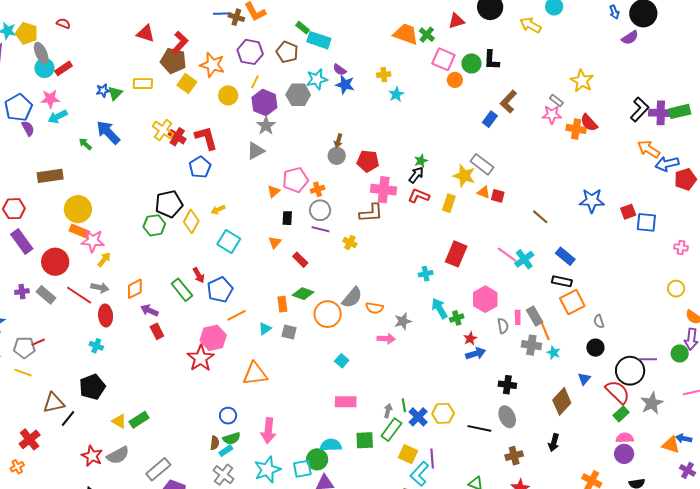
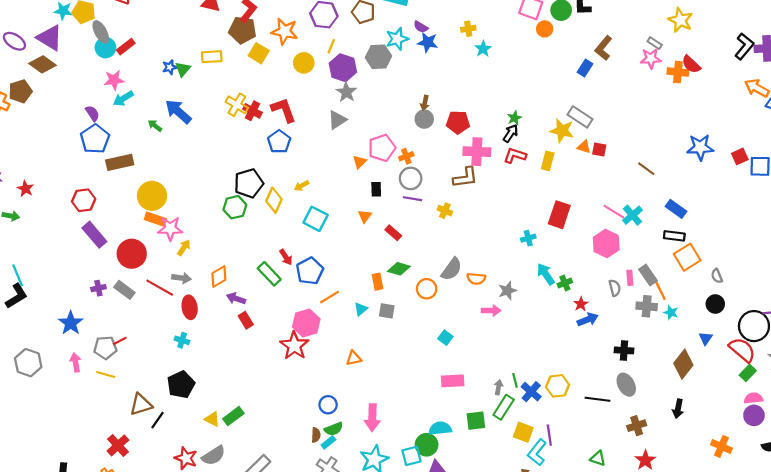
blue pentagon: (18, 108) -> (95, 139), moved
pink hexagon: (485, 299) -> (606, 244), moved
orange circle: (328, 314) -> (427, 289), size x0.7
orange triangle: (255, 374) -> (354, 358), size x0.6

